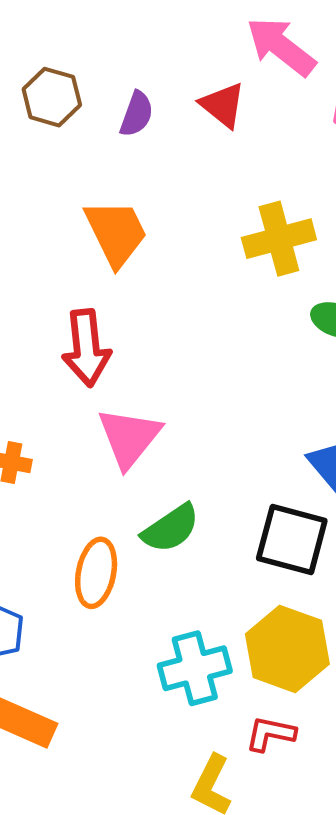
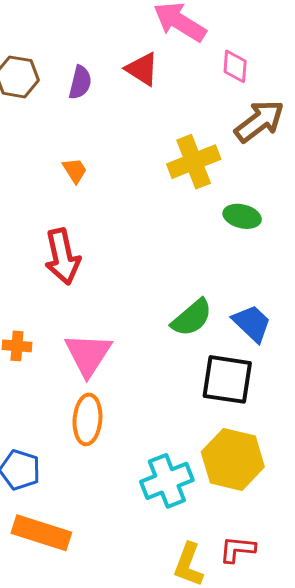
orange trapezoid: (116, 233) -> (75, 171), size x0.5
pink triangle: (129, 438) -> (88, 354), moved
green semicircle: (171, 528) -> (192, 318), moved
red L-shape: (270, 734) -> (237, 549), moved

